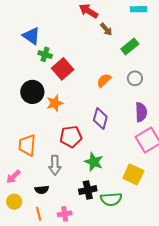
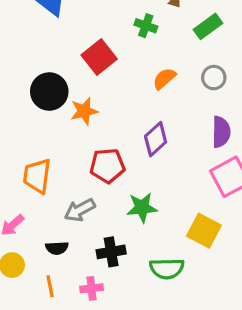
green cross: (45, 54) -> (146, 26), moved
purple diamond: (100, 119) -> (156, 139), turned 30
green star: (94, 162) -> (142, 208), turned -30
gray arrow: (55, 165) -> (80, 210), turned 60
black cross: (88, 190) -> (111, 252), moved

